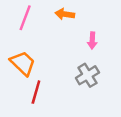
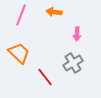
red line: (36, 92) -> (45, 77), moved, turned -54

